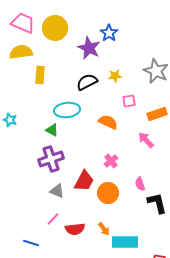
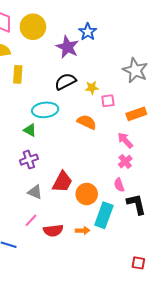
yellow star: (115, 76) -> (92, 88), moved
purple cross: (51, 159) -> (29, 160), size x0.7
pink cross: (111, 161) -> (125, 162), moved
orange arrow: (104, 229) -> (83, 230), turned -56
cyan rectangle: (125, 242) -> (104, 215), moved, turned -70

